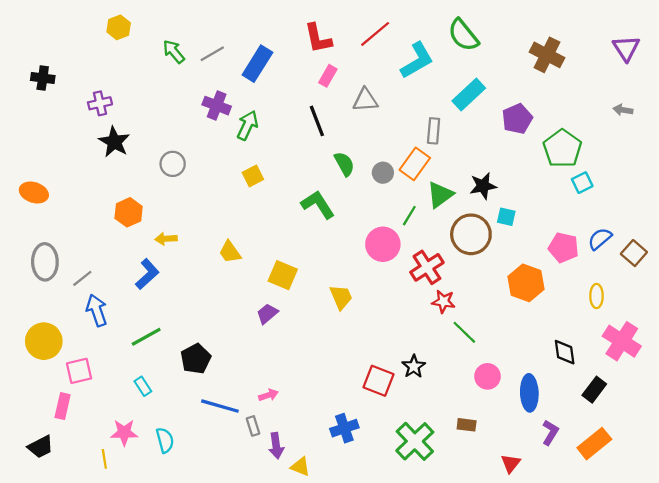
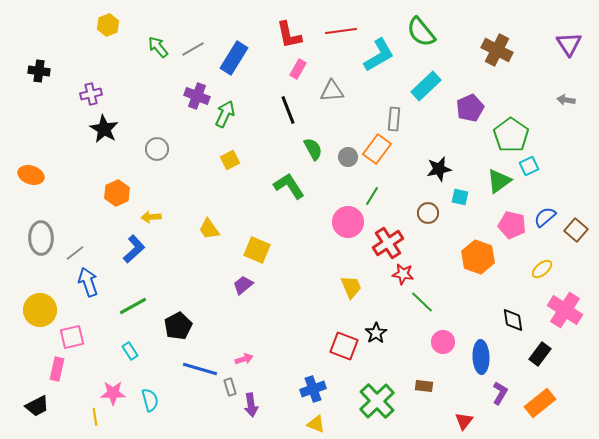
red line: (375, 34) -> (341, 31), turned 32
green triangle: (440, 195) -> (499, 181), moved
brown circle: (471, 234) -> (428, 213), size x0.6
yellow ellipse: (596, 296) -> (542, 269), turned 50
yellow trapezoid: (341, 297) -> (351, 287), moved
yellow triangle: (300, 467) -> (316, 424), moved

